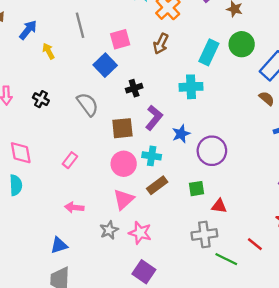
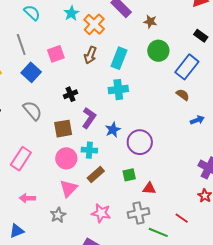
cyan rectangle: (209, 52) -> (119, 58), moved
blue square: (105, 65) -> (31, 72), moved
pink rectangle: (70, 160) -> (21, 159), size x1.6
pink star: (140, 233) -> (101, 213), moved

